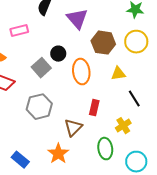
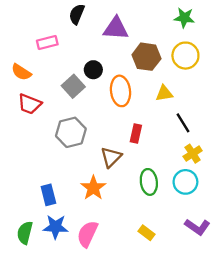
purple triangle: (77, 19) -> (116, 28), turned -45
yellow cross: (123, 126) -> (193, 154), moved
blue rectangle: (20, 160) -> (48, 195), turned 36
cyan circle: (136, 162) -> (185, 182), moved

